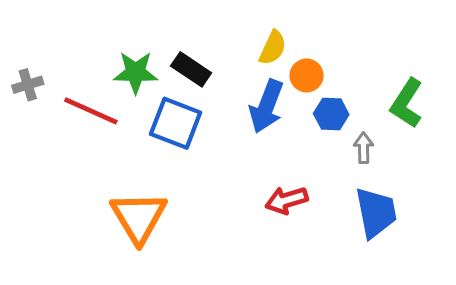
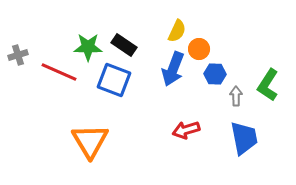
green L-shape: (407, 103) -> (268, 85), moved

